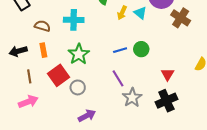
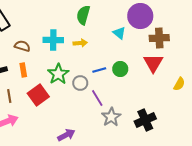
yellow arrow: (122, 13) -> (80, 43), moved, turned -120
brown cross: (181, 18) -> (159, 38), turned -36
red triangle: (167, 74) -> (153, 63), moved, size x1.5
gray circle: (78, 87) -> (80, 83), moved

